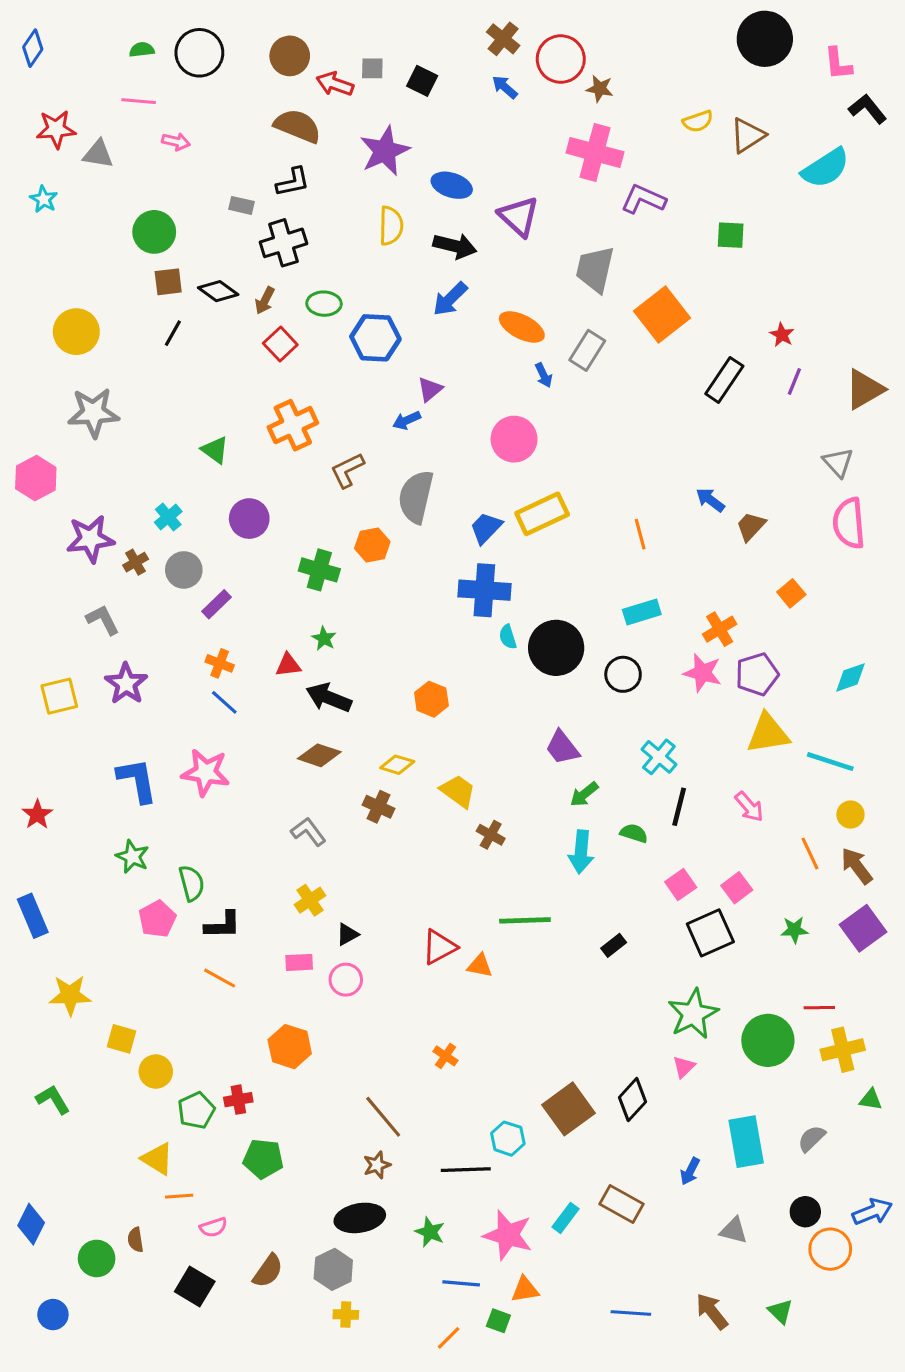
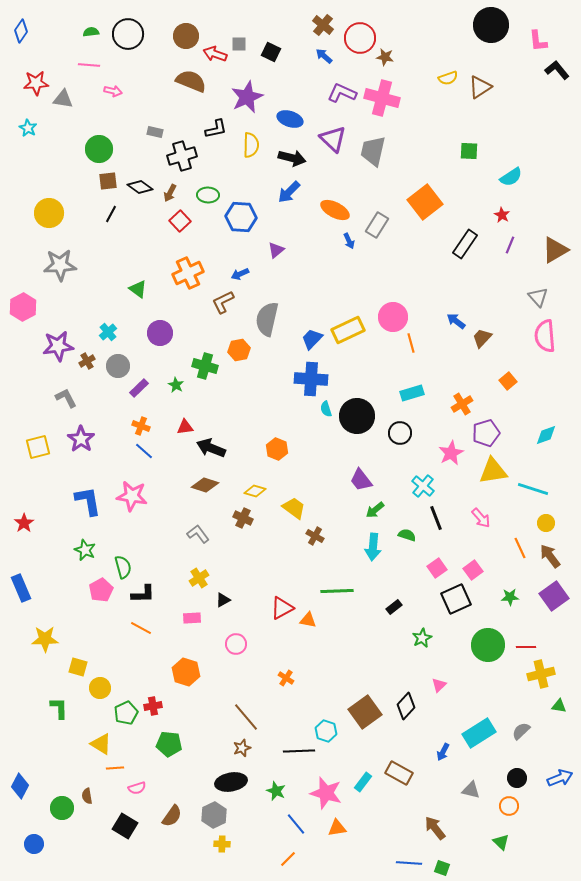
cyan semicircle: (826, 168) -> (511, 177), moved, size x0.7
black L-shape: (293, 182) -> (216, 129), moved
purple L-shape: (643, 199) -> (342, 93), moved
gray trapezoid: (595, 269) -> (373, 151), moved
blue arrow: (407, 420) -> (240, 274), moved
pink circle: (514, 439) -> (393, 317), moved
green star: (324, 638) -> (176, 385), moved
pink star: (703, 673) -> (451, 453), moved, turned 30
black line: (679, 807) -> (436, 518), turned -35
pink circle: (346, 980) -> (236, 644), moved
green star: (693, 1014) -> (422, 638), moved, size x0.6
green circle: (768, 1040) -> (488, 645), moved
green L-shape: (53, 1100) -> (59, 708), moved, turned 30
cyan rectangle: (746, 1142) -> (479, 733), turned 68
orange circle: (830, 1249) -> (509, 806), moved, size x0.7
blue line: (461, 1283) -> (296, 824), turned 45
brown arrow: (712, 1311) -> (435, 828), moved
blue line: (631, 1313) -> (409, 863), moved
green square: (498, 1321) -> (442, 868), moved

